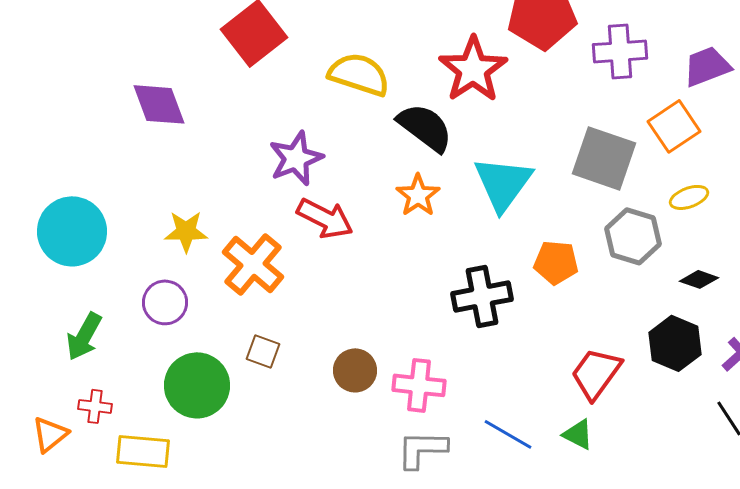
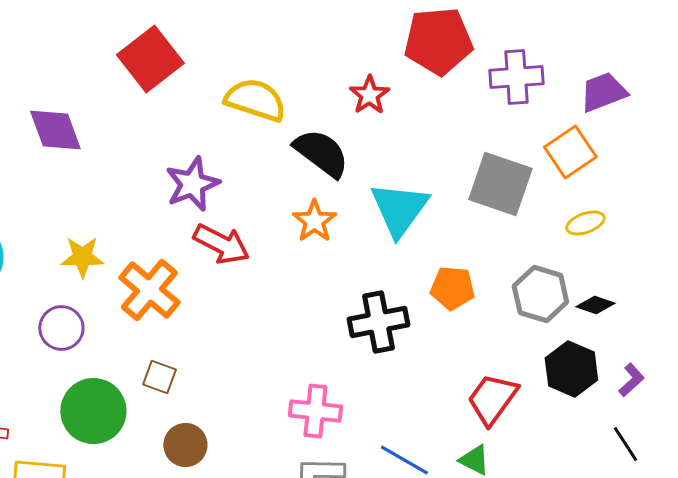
red star: (473, 69) -> (369, 95), size x0.6
gray hexagon: (633, 236) -> (540, 294), moved
brown circle: (355, 370) -> (185, 445), moved

